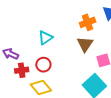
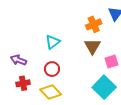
red cross: (22, 70) -> (23, 83), moved

